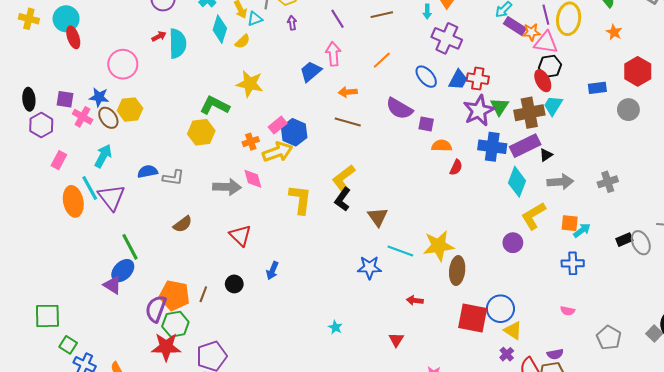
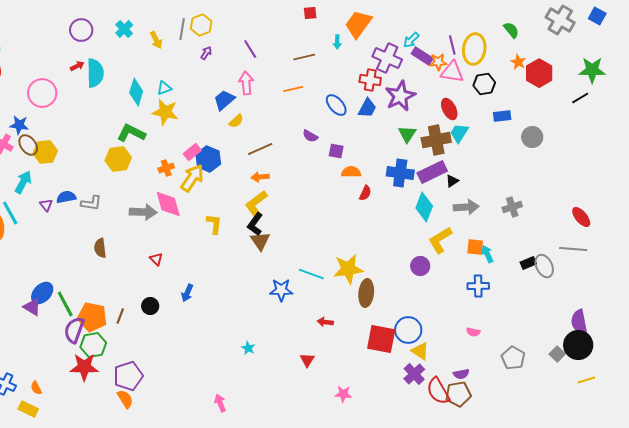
brown line: (382, 15) -> (304, 57), moved
cyan triangle: (255, 19) -> (164, 88), moved
purple arrow: (292, 23) -> (206, 53), turned 40
cyan diamond: (220, 29) -> (136, 92), moved
purple cross: (447, 38) -> (387, 58), moved
yellow semicircle: (242, 41) -> (236, 121), moved
orange line: (382, 60) -> (293, 89), turned 30
black hexagon: (550, 66) -> (484, 84), moved
red hexagon: (638, 71) -> (539, 73), moved
red cross: (478, 79) -> (370, 80), moved
orange arrow: (348, 92) -> (260, 177), moved
purple semicircle: (399, 109) -> (310, 136), size x0.6
yellow hexagon: (130, 110) -> (45, 152), moved
purple star: (479, 111) -> (400, 96), moved
brown line: (348, 122) -> (260, 149), turned -40
yellow arrow: (278, 152) -> (192, 178), turned -36
pink diamond: (253, 179) -> (168, 204), size x1.4
purple triangle: (111, 197) -> (46, 205), moved, size x0.5
yellow L-shape: (300, 199) -> (214, 224), size x0.7
brown triangle: (378, 217) -> (260, 241), moved
brown semicircle: (183, 224) -> (100, 248), turned 120
cyan arrow: (582, 230) -> (487, 254), turned -78
red triangle: (240, 235) -> (156, 259), size x0.6
green line: (130, 247) -> (65, 304), moved
purple cross: (507, 354) -> (414, 374), size x1.5

